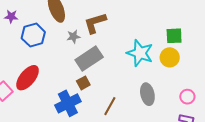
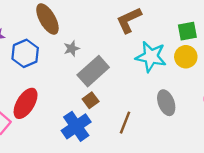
brown L-shape: (95, 23) -> (129, 20), moved

